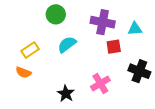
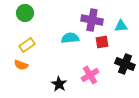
green circle: (56, 14) -> (25, 13), moved
cyan semicircle: (67, 44) -> (70, 38), moved, turned 30

